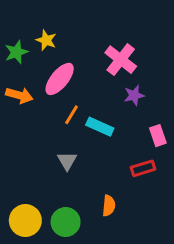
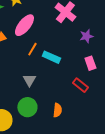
purple star: (134, 95) -> (86, 36), moved
red rectangle: (143, 168) -> (80, 85), turned 56
green circle: (66, 222) -> (27, 107), moved

